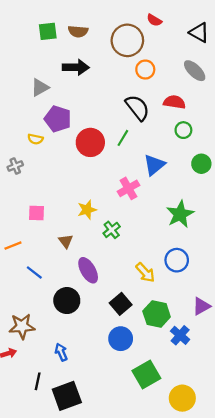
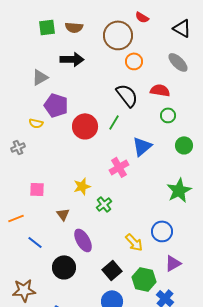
green star: (180, 214) -> (179, 190), moved
purple triangle: (201, 306) -> (173, 263), moved

